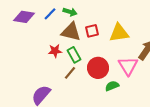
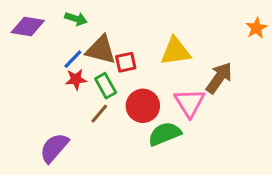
green arrow: (70, 12) -> (76, 19), moved
blue line: (50, 14) -> (73, 59), moved
red square: (92, 31) -> (126, 62), moved
green semicircle: (112, 86) -> (165, 134), size x1.5

